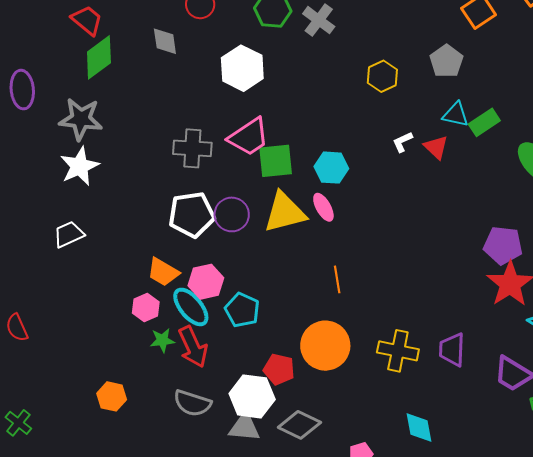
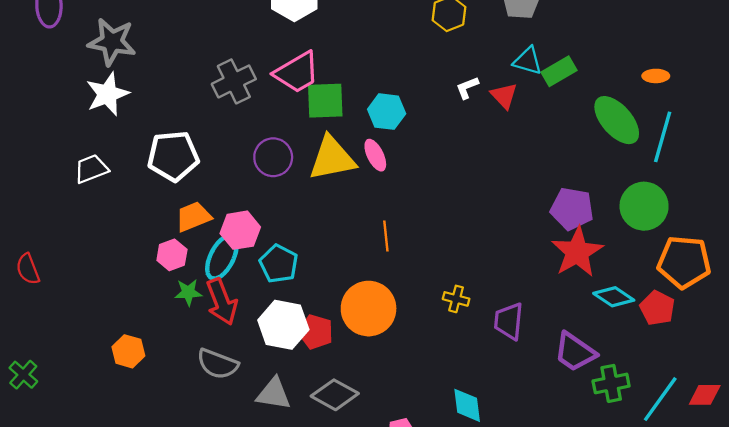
gray cross: (192, 148) -> (234, 81), turned -33
white pentagon: (192, 215) -> (173, 156), moved
orange trapezoid: (163, 272) -> (193, 217), turned 124
cyan ellipse: (191, 307) -> (222, 257), turned 63
yellow cross: (398, 351) -> (456, 299), moved, size x0.6
white hexagon: (252, 396) -> (283, 325), moved

